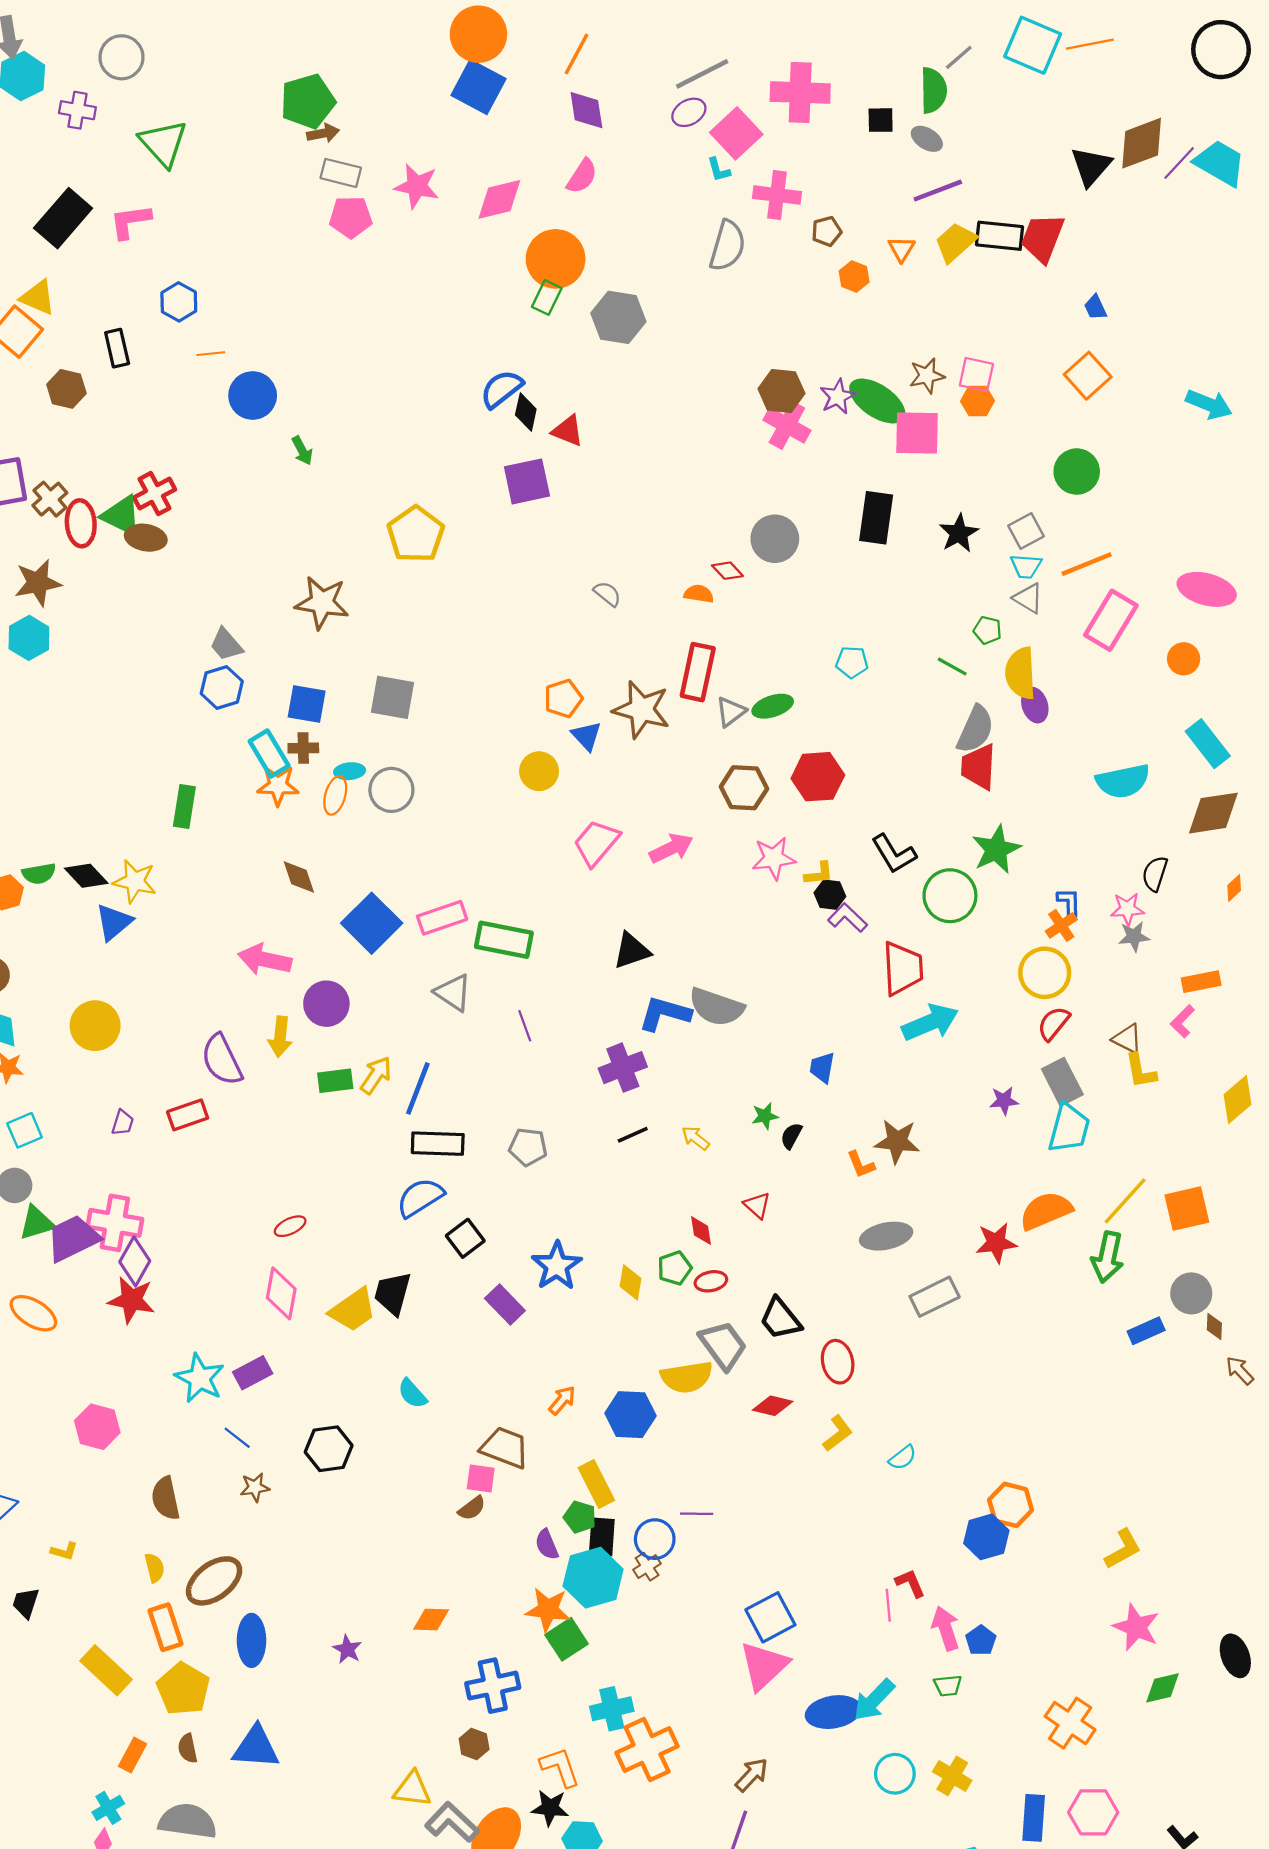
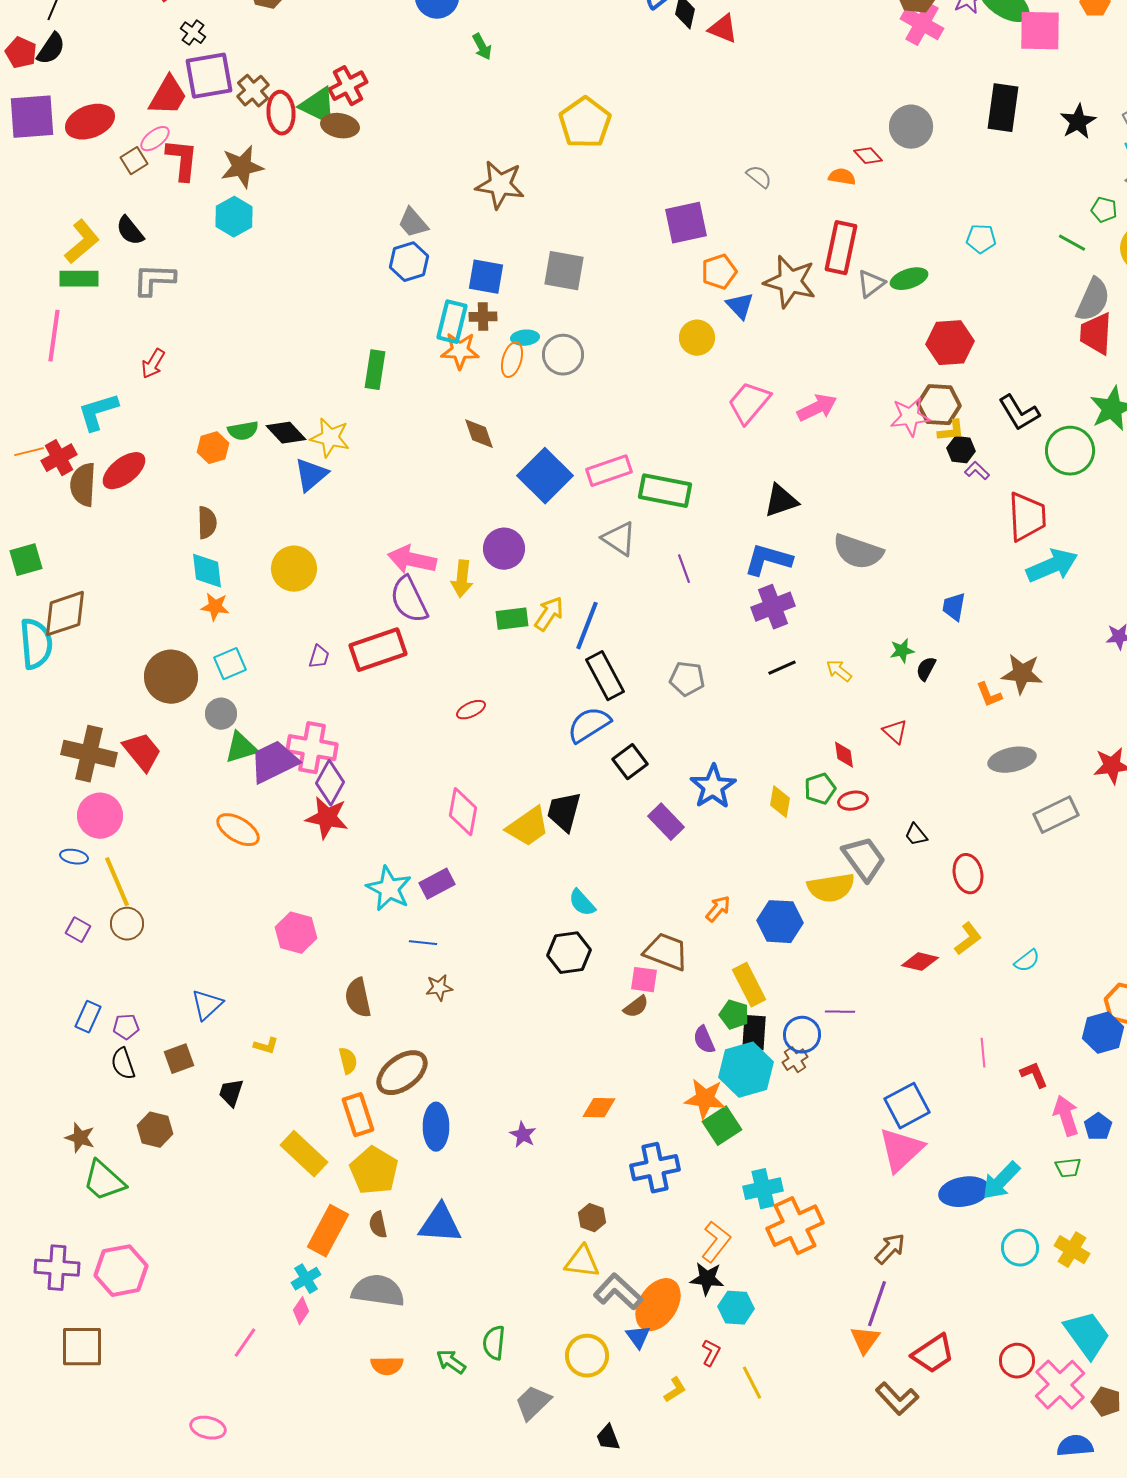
purple square: (527, 481) -> (686, 223), moved
cyan rectangle: (269, 754) -> (452, 322), turned 45
brown hexagon: (744, 788) -> (939, 405), moved
purple L-shape: (848, 918) -> (977, 471), size x0.7
pink arrow: (265, 960) -> (412, 560), moved
blue L-shape: (665, 1014) -> (768, 560), moved
red rectangle: (188, 1115) -> (378, 650), size x1.5
black rectangle: (438, 1144) -> (605, 676), turned 60
red ellipse: (290, 1226) -> (471, 710), moved
black trapezoid: (780, 1319) -> (916, 835), size x0.6
red diamond: (773, 1406) -> (920, 962), moved
blue line: (237, 1438) -> (423, 943), turned -32
black hexagon: (329, 1449) -> (569, 953), moved
pink line: (888, 1605) -> (983, 1053), moved
brown hexagon: (474, 1744) -> (592, 1218), moved
orange rectangle: (133, 1755) -> (328, 1231), size x1.6
orange L-shape: (560, 1767) -> (716, 1242), turned 57

